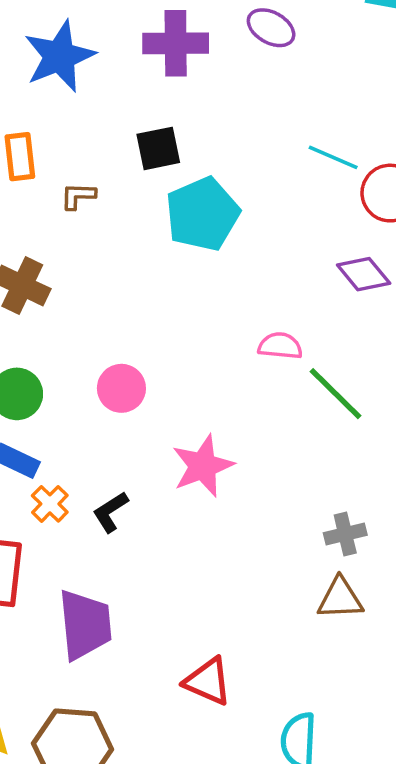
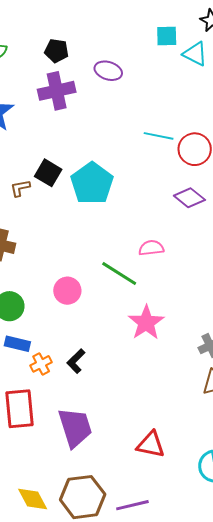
black square: (158, 148) -> (48, 173), moved, turned -36
green line: (336, 394) -> (119, 273), moved
pink star: (203, 466) -> (146, 323), moved
orange cross: (50, 504) -> (41, 364), turned 30

